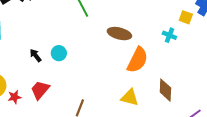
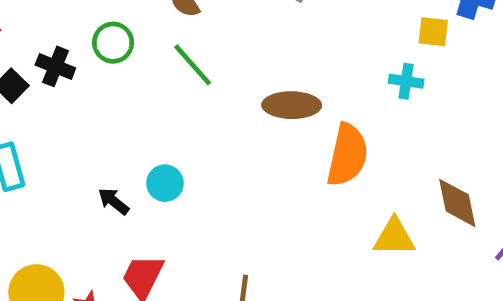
brown diamond: (165, 90) -> (457, 203), moved
yellow triangle: (130, 97) -> (394, 237), moved

